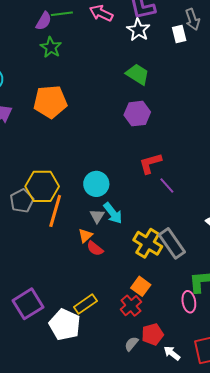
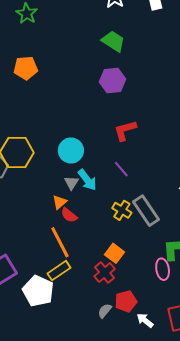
orange pentagon: (50, 102) -> (26, 68), size x0.7
purple line: (167, 186) -> (121, 169), moved
orange line: (55, 211) -> (60, 242), moved, turned -44
yellow cross: (148, 243) -> (122, 210), size x0.7

